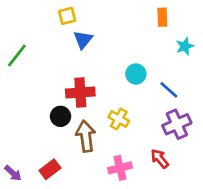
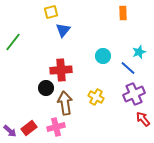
cyan star: (185, 46) -> (139, 52), moved
yellow cross: (119, 119) -> (96, 97), moved
red arrow: (160, 159) -> (143, 119), moved
pink cross: (120, 168) -> (56, 127), moved
red rectangle: (50, 169) -> (29, 128), moved

